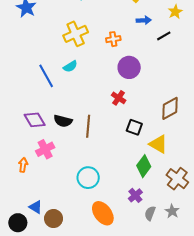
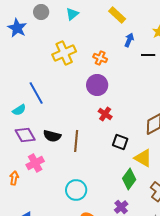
blue arrow: (144, 20) -> (129, 40), turned -64
black line: (164, 36) -> (148, 55), turned 32
orange cross: (113, 39) -> (100, 58), turned 32
cyan semicircle: (70, 66) -> (19, 110), moved
purple circle: (129, 67) -> (97, 85), moved

